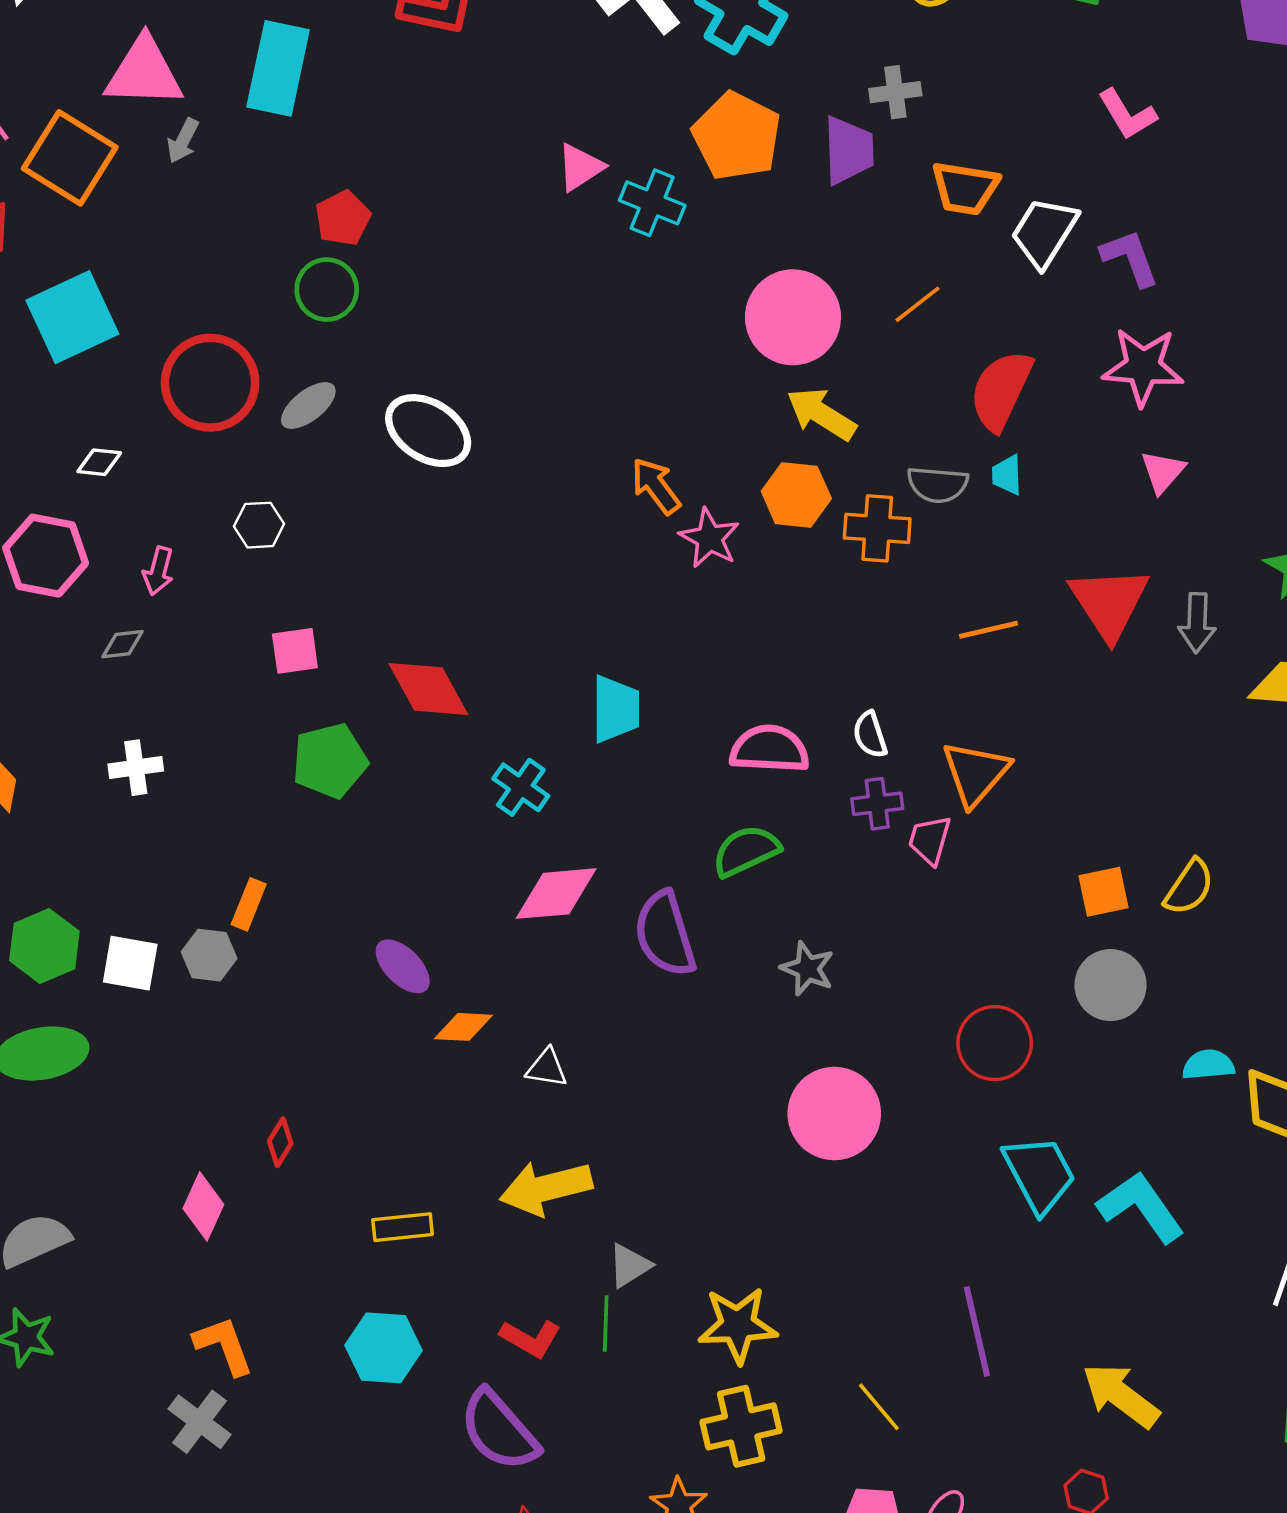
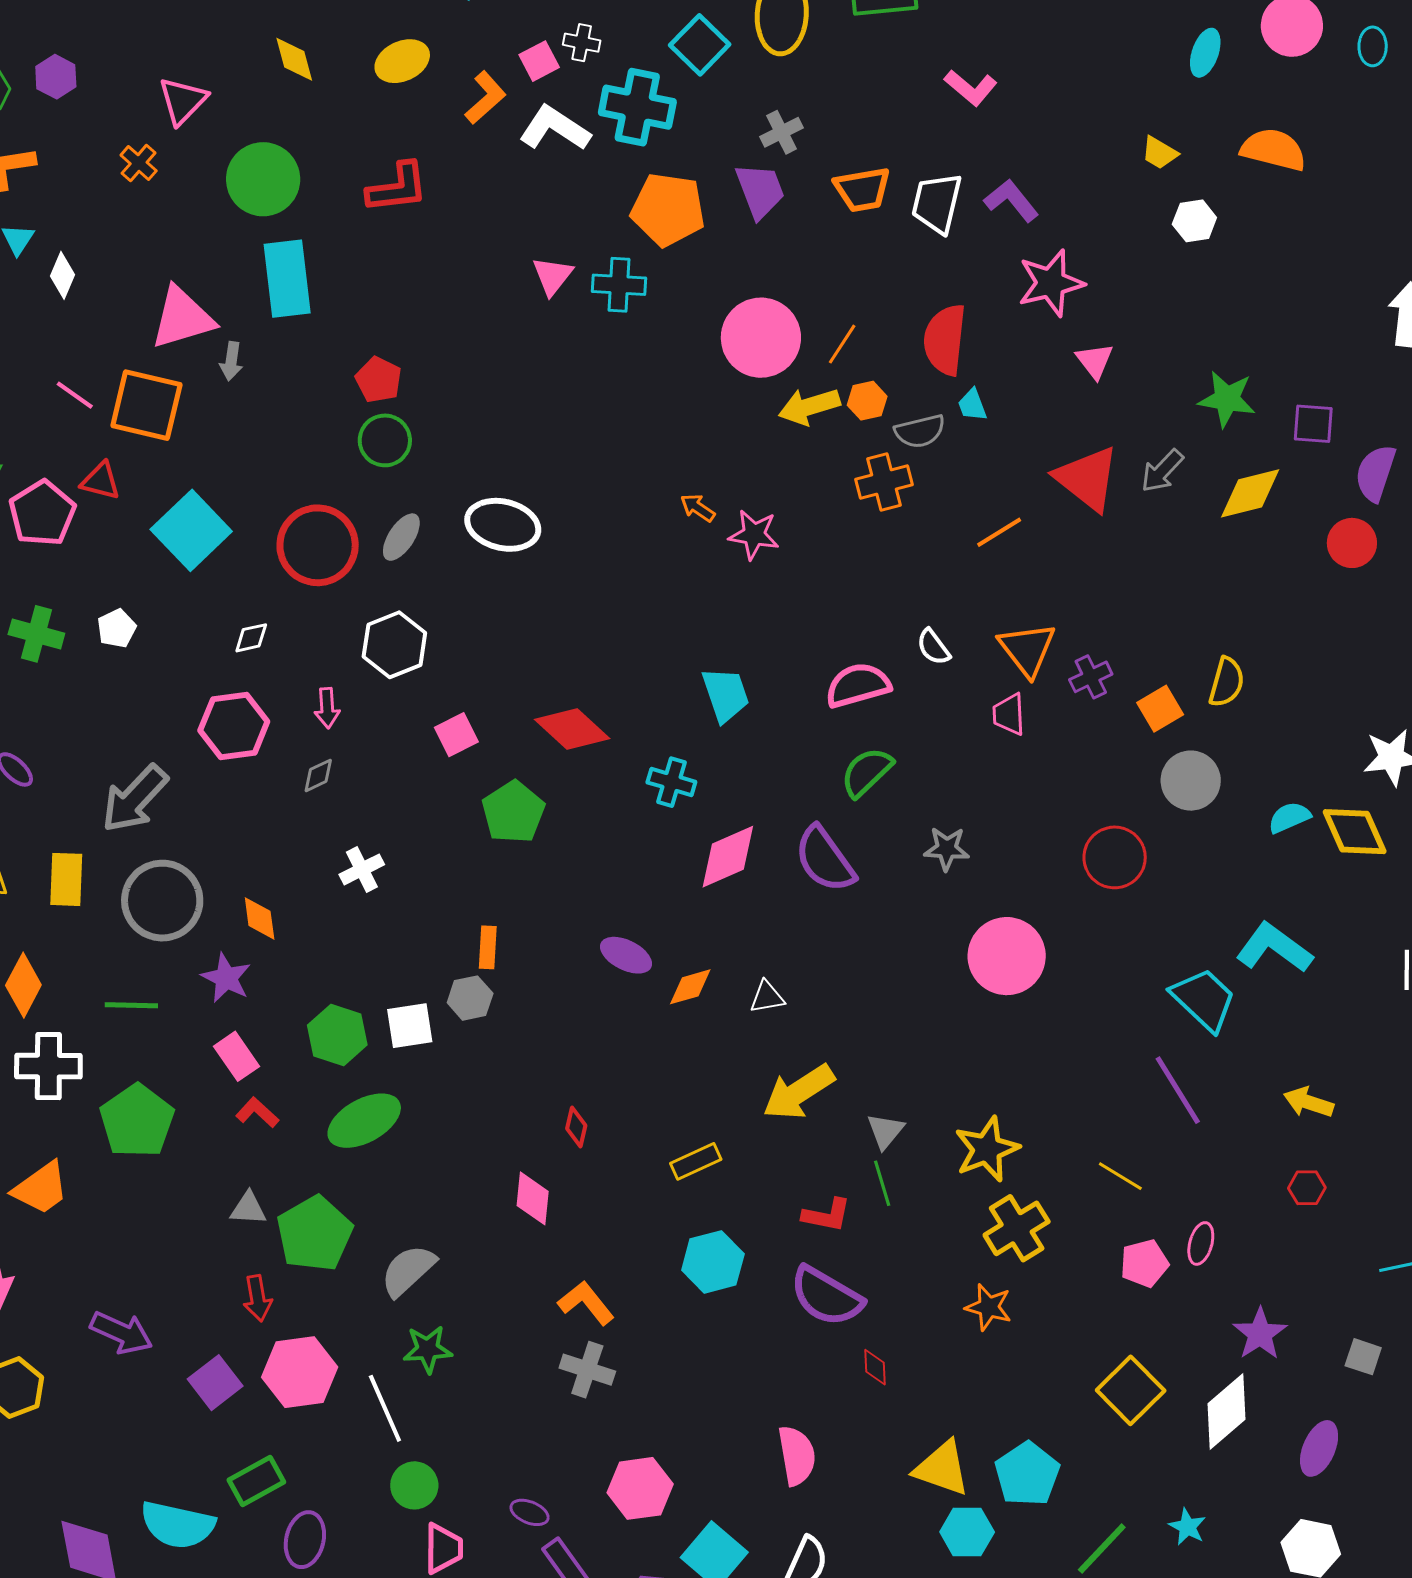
orange line: (918, 304) -> (842, 344), moved
yellow arrow: (821, 414) -> (809, 406), turned -30
orange arrow: (656, 486) -> (698, 508), size x0.7
orange hexagon: (796, 495) -> (867, 401), moved, size x0.7
white hexagon: (259, 525) -> (394, 645), size x1.6
gray arrow: (1197, 623) -> (1162, 471), turned 60
purple cross: (877, 804) -> (1091, 677), moved
cyan trapezoid: (1039, 1174) -> (1204, 999), moved
yellow arrow: (1121, 1395) -> (1309, 1102), size x0.7

